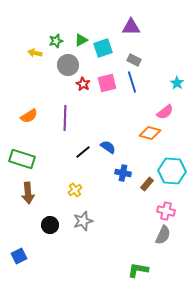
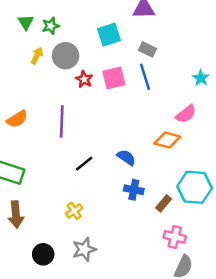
green triangle: (81, 40) -> (26, 22), moved, turned -32
yellow arrow: (35, 53) -> (37, 56), moved, turned 104
blue semicircle: (108, 147) -> (126, 157), moved
pink cross: (166, 211) -> (175, 237), moved

